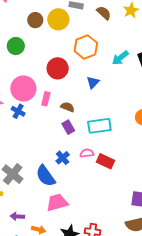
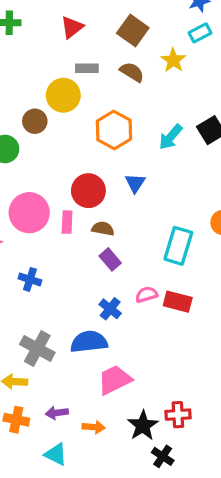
brown circle: (35, 20) -> (35, 121), moved
red circle: (58, 68) -> (88, 191), moved
blue cross: (18, 111) -> (30, 279), moved
cyan rectangle: (99, 126) -> (178, 246), moved, turned -55
blue semicircle: (46, 176) -> (89, 342), turned 130

